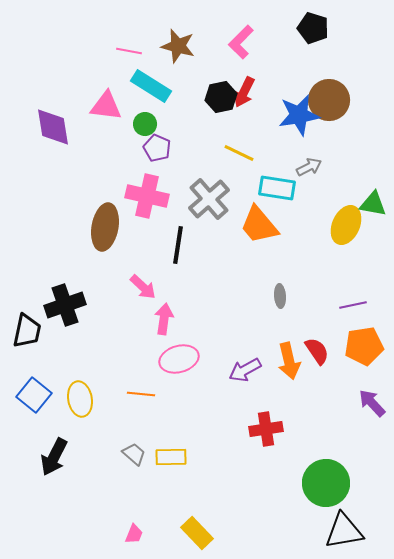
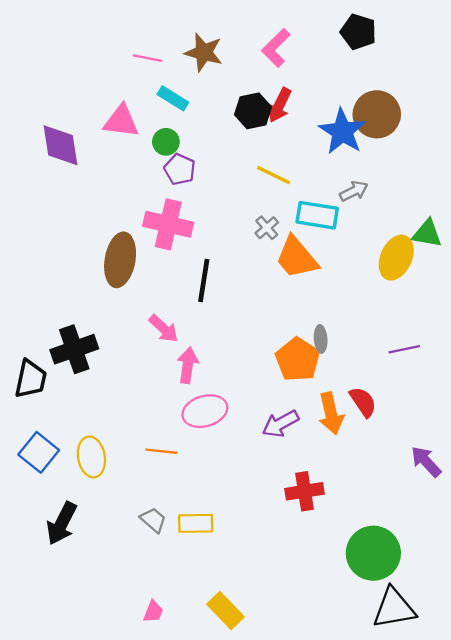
cyan rectangle: (151, 86) -> (173, 98), size x0.7
blue star: (299, 115) -> (342, 131), turned -30
gray cross: (209, 199) -> (267, 228), moved, size x0.5
orange pentagon: (364, 346) -> (298, 360), moved, turned -30

